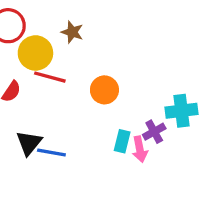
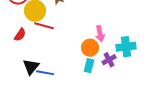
orange circle: (104, 90) -> (90, 48), moved
pink arrow: (140, 149) -> (100, 34), moved

